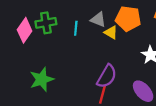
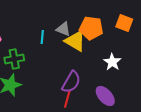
green cross: (46, 23) -> (14, 59), moved
yellow triangle: (111, 32) -> (75, 41), size x1.6

